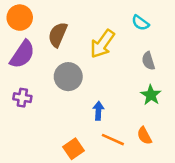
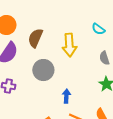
yellow arrow: (102, 44) -> (69, 45), turned -40

